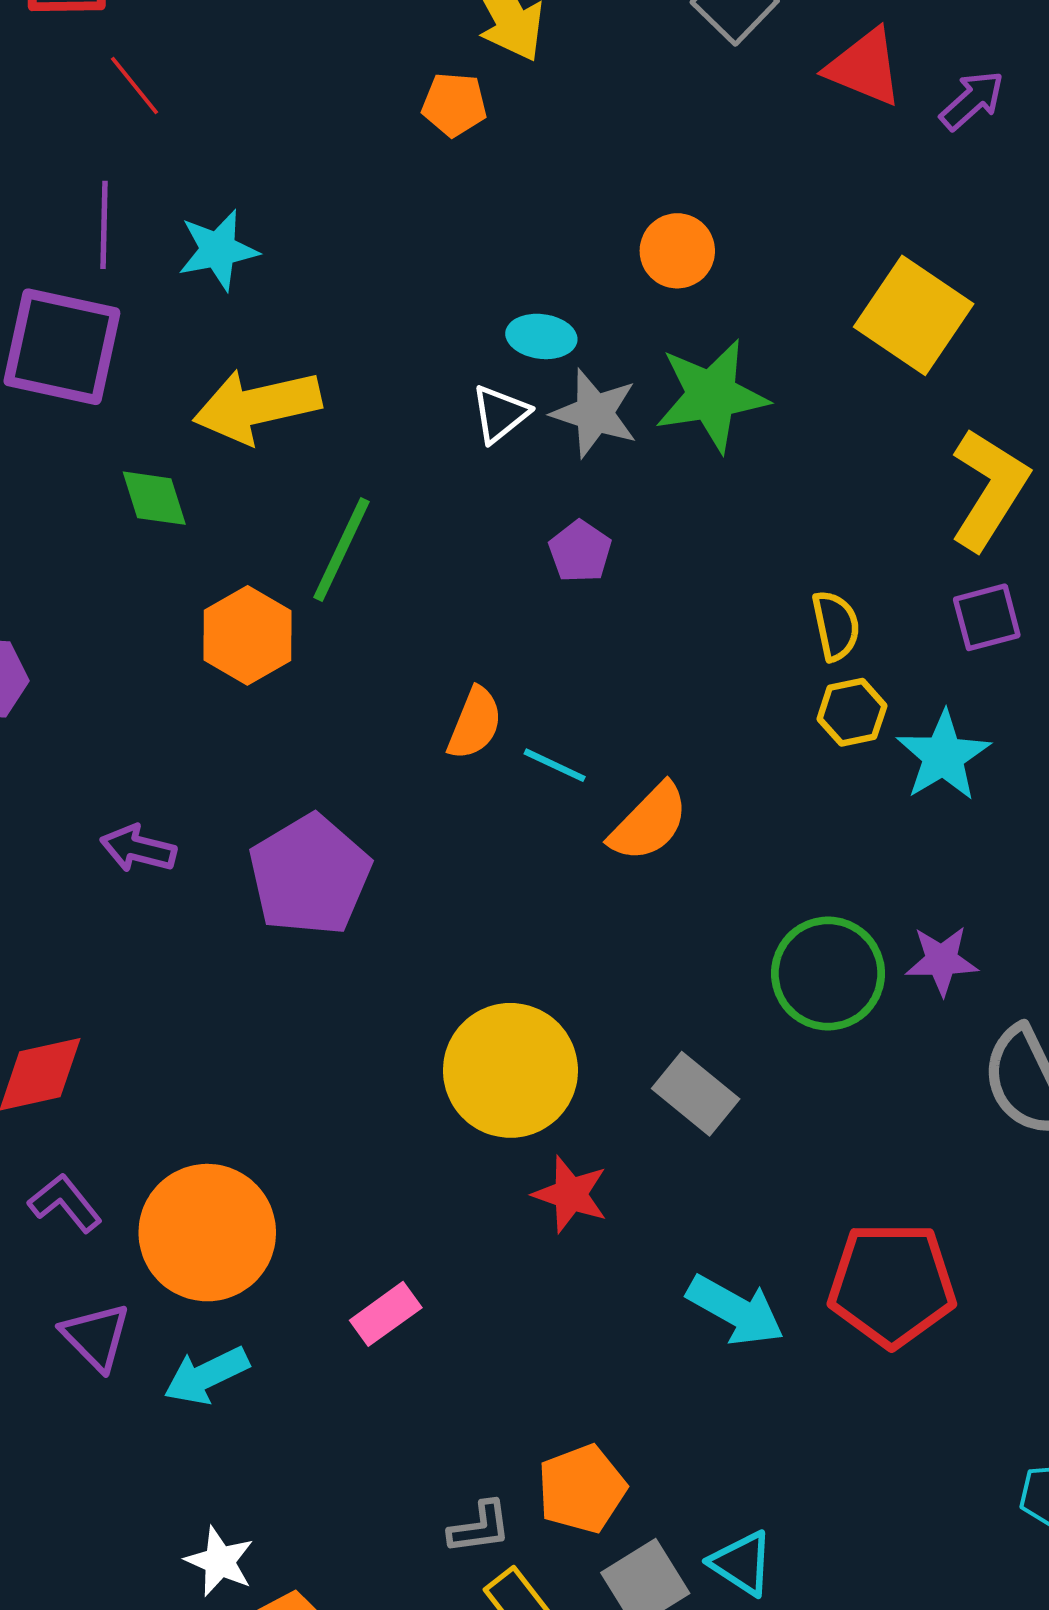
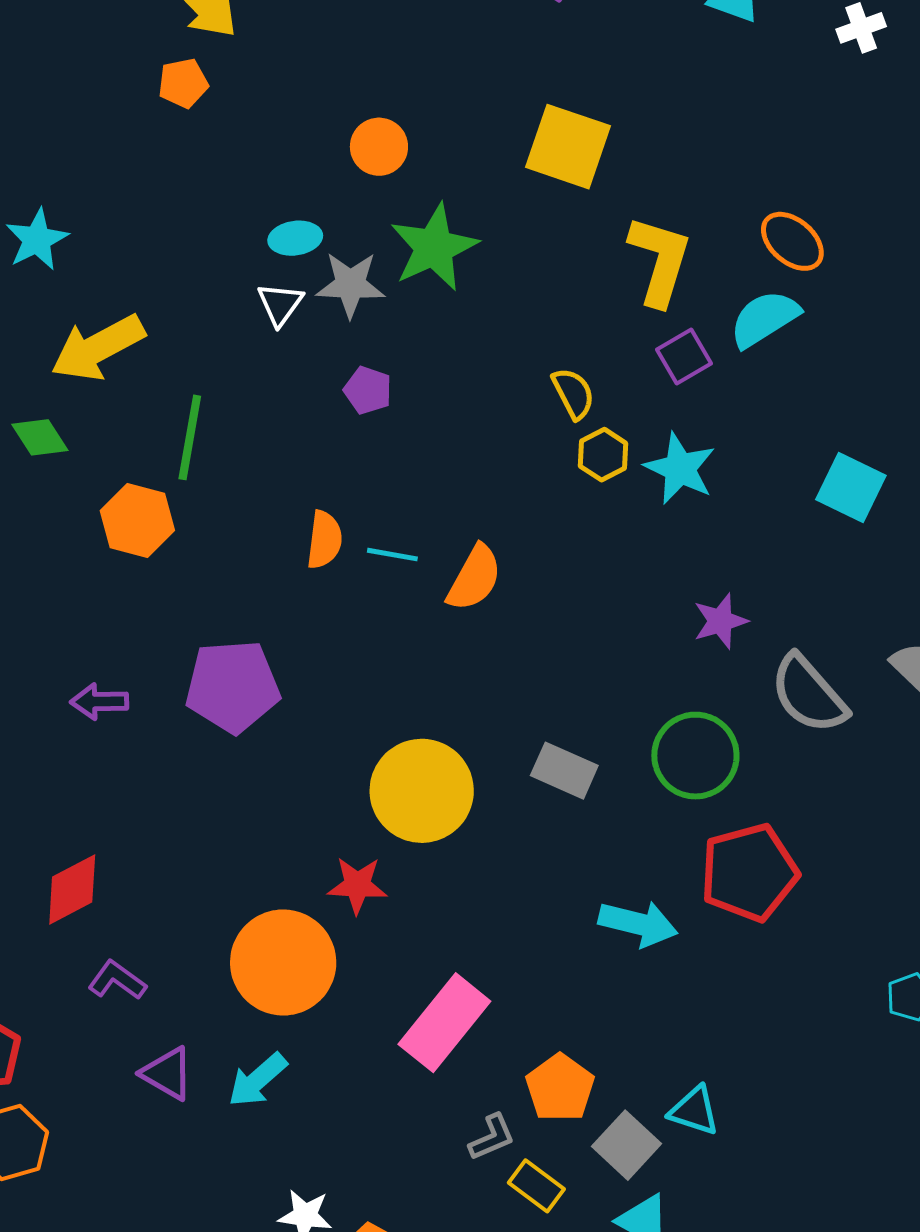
purple pentagon: (310, 875) -> (233, 686), turned -30
green circle: (828, 974) -> (695, 756), moved
red star: (570, 1194) -> (357, 885), moved
orange circle: (207, 1233) -> (283, 963), moved
pink rectangle: (386, 1314) -> (444, 1023), moved, size x1.8

